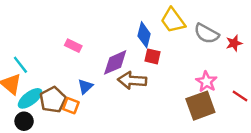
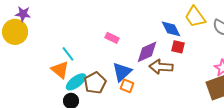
blue diamond: (144, 35) -> (171, 29), turned -40
blue triangle: (85, 86) -> (122, 72), size x1.5
orange square: (71, 106) -> (127, 86), moved

